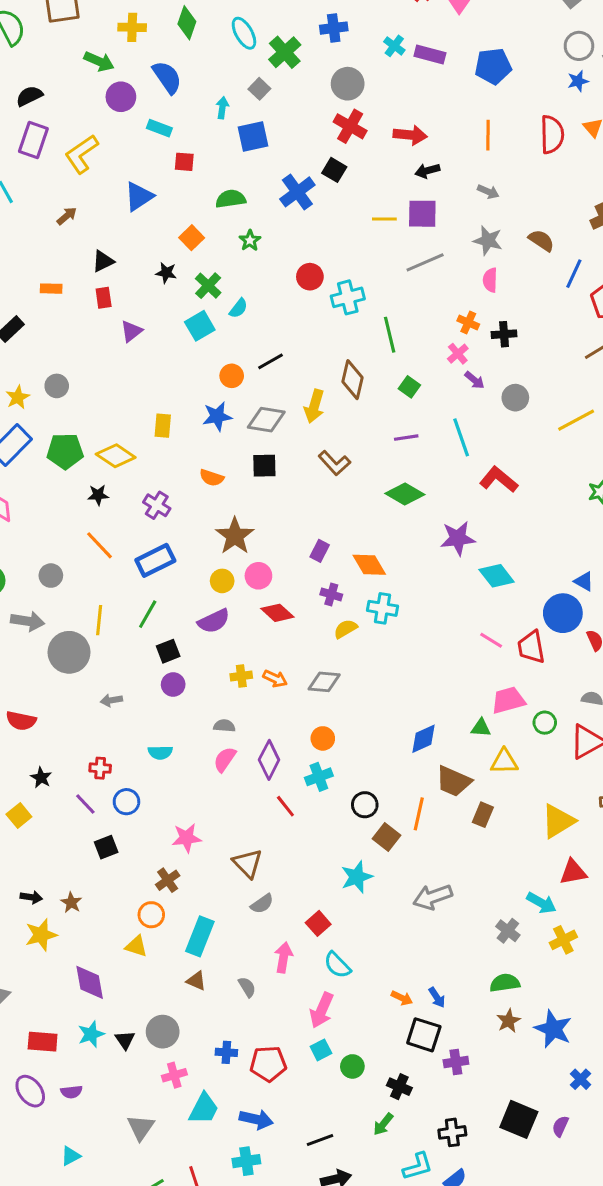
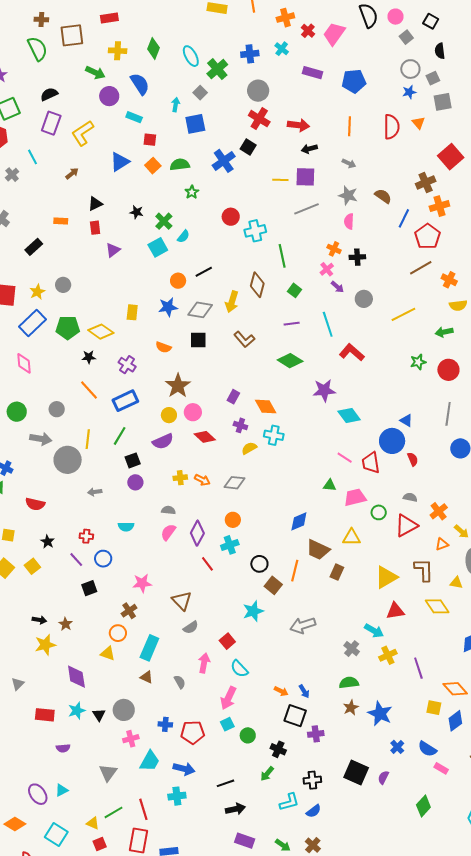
cyan cross: (394, 46) -> (282, 49), moved
orange square: (192, 238) -> (153, 166), moved
green triangle: (481, 728) -> (330, 485), moved
purple ellipse: (30, 1091) -> (38, 794), moved

